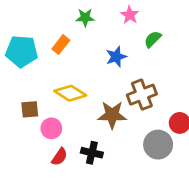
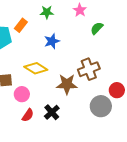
orange rectangle: (61, 45) -> (21, 25), moved
blue star: (116, 57) -> (52, 41), moved
black cross: (92, 153) -> (52, 112), turned 35

